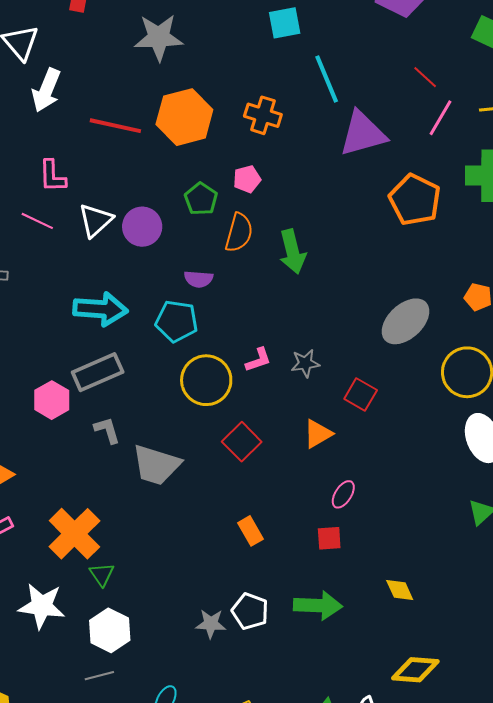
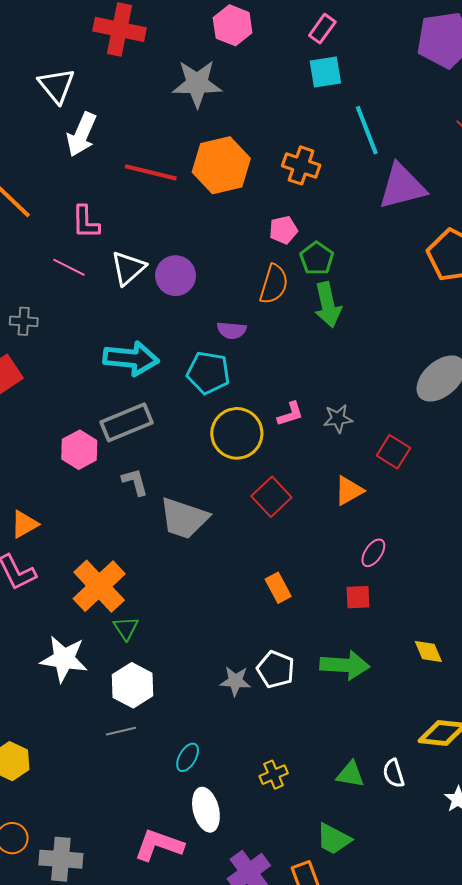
green pentagon: (201, 199) -> (317, 258), moved

